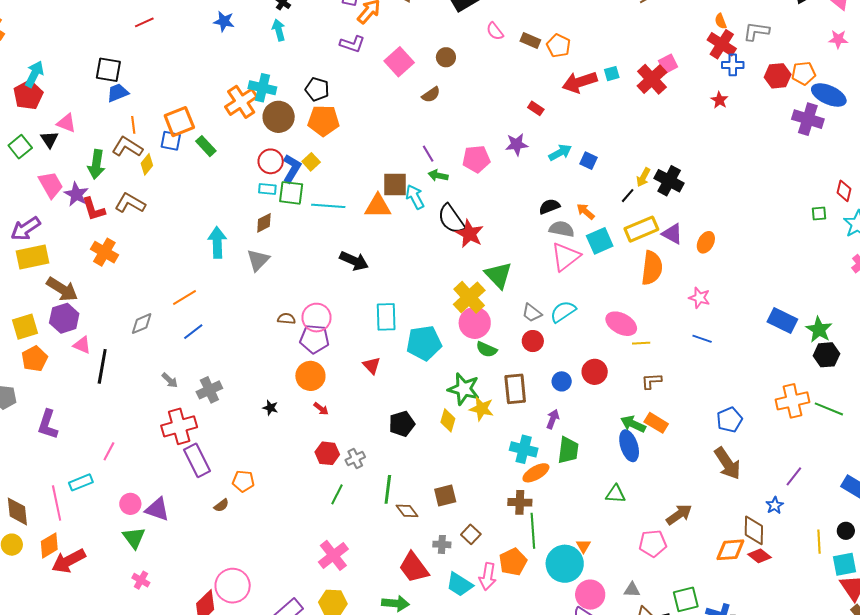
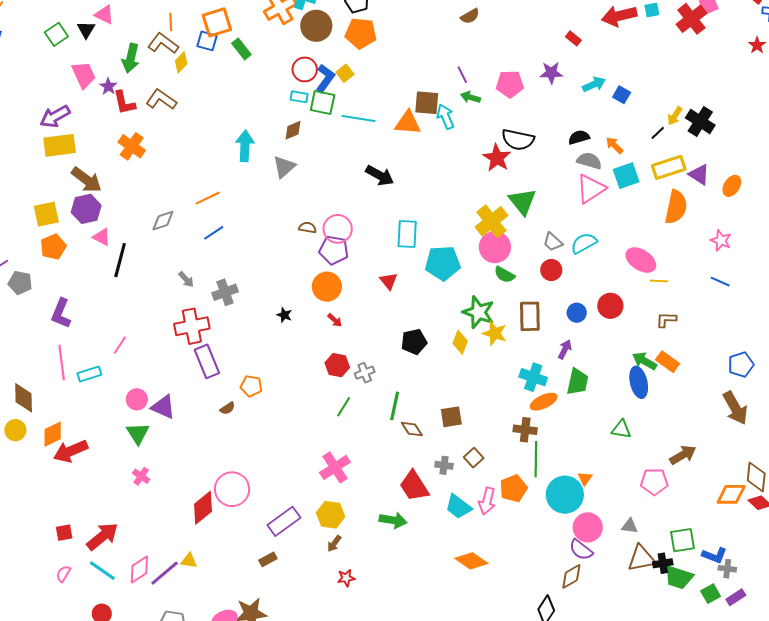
purple star: (76, 194) -> (108, 86), size x0.7
black semicircle: (451, 219) -> (518, 140), moved, turned -48
pink line: (57, 503) -> (62, 363), moved

